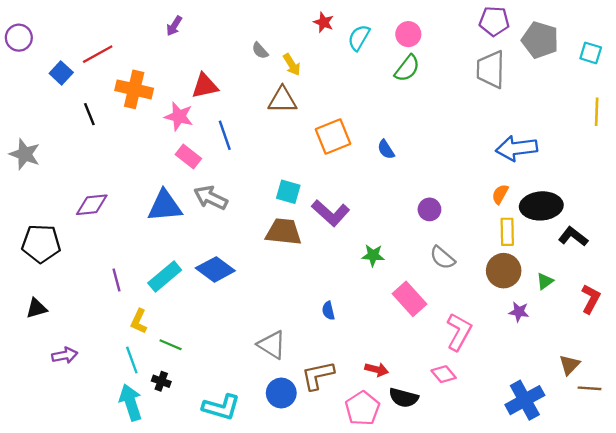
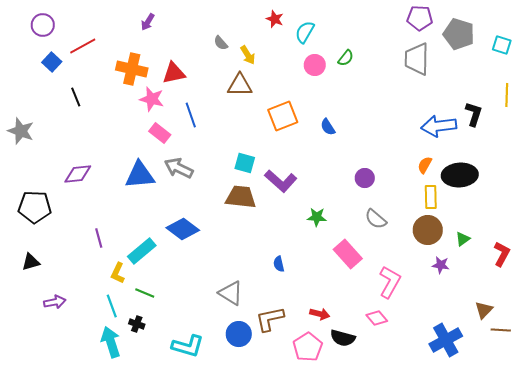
pink circle: (408, 34) -> (315, 65), moved
purple circle: (19, 38) -> (43, 25), moved
green semicircle: (407, 68) -> (346, 58), size x0.7
orange cross: (134, 89) -> (132, 69), moved
black L-shape: (573, 237) -> (474, 114), moved, turned 70
cyan rectangle: (165, 277) -> (142, 251), moved

